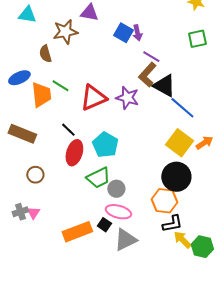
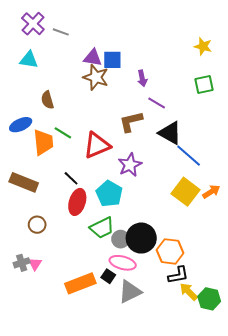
brown star: (65, 32) -> (96, 77), moved, turned 30
blue square: (123, 33) -> (112, 60), moved, turned -30
brown L-shape: (147, 75) -> (131, 122), moved, turned 35
purple star: (127, 98) -> (130, 165), moved, turned 30
black circle: (176, 177) -> (141, 238), moved

